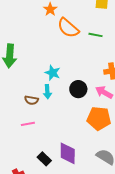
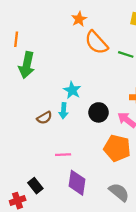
brown semicircle: (31, 100) -> (44, 118), turned -48
pink line: (28, 124) -> (63, 155), moved
black rectangle: (44, 159) -> (35, 186), moved

